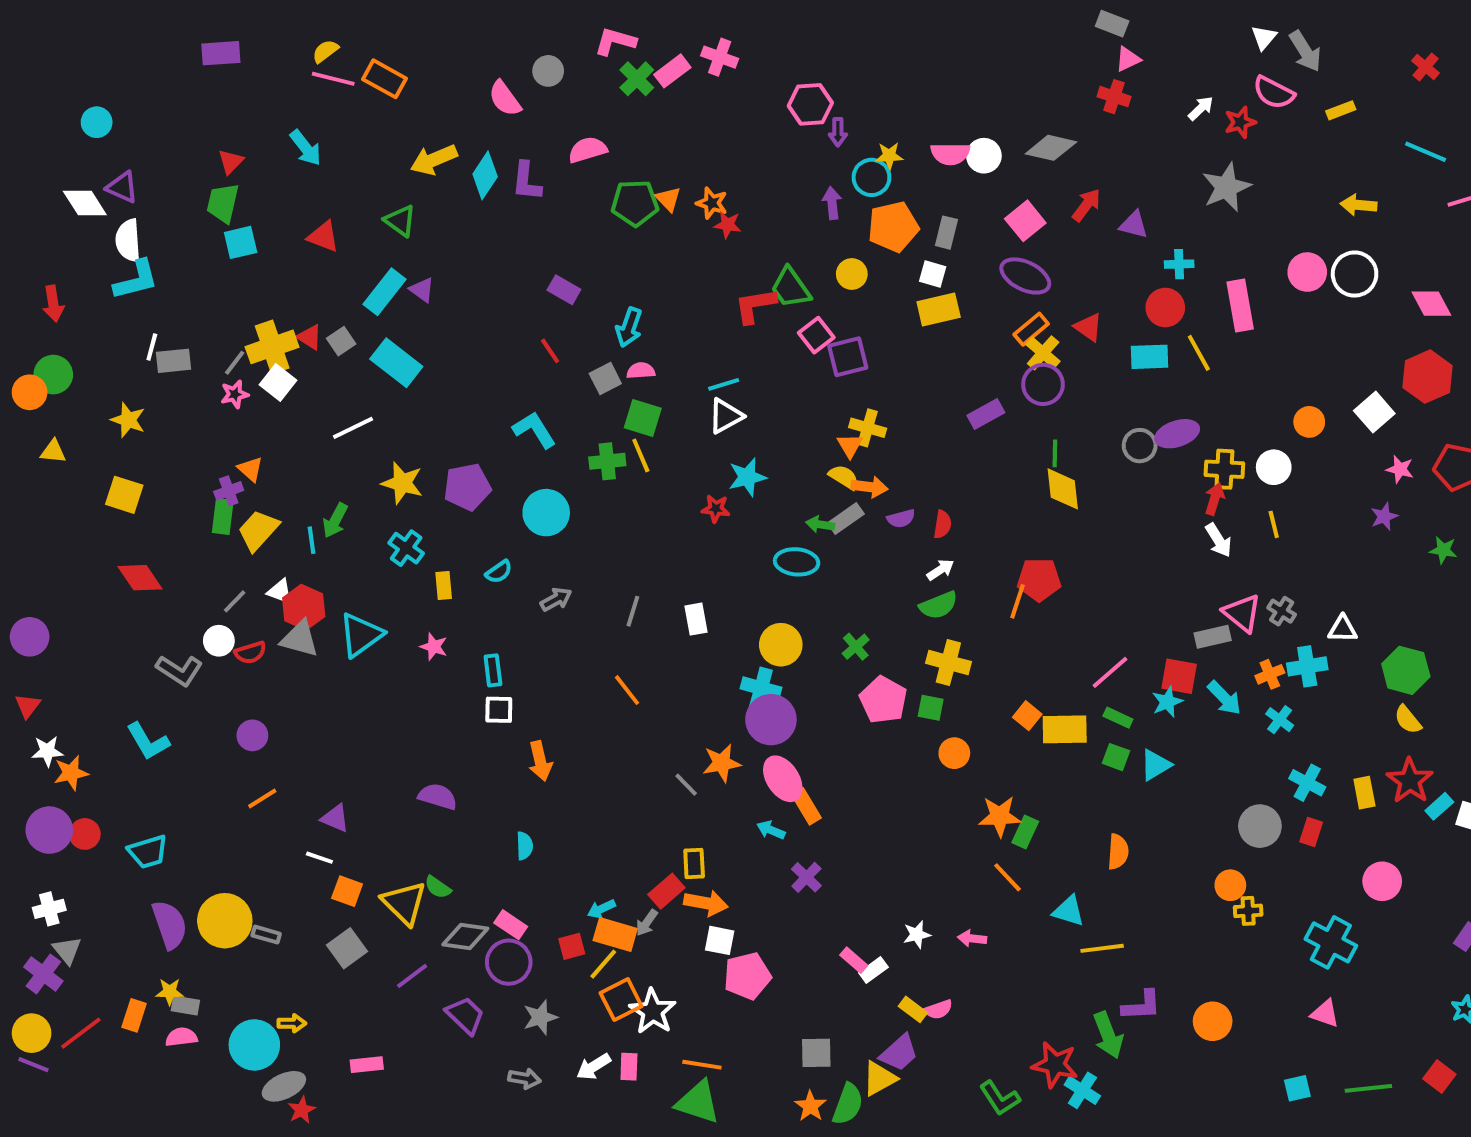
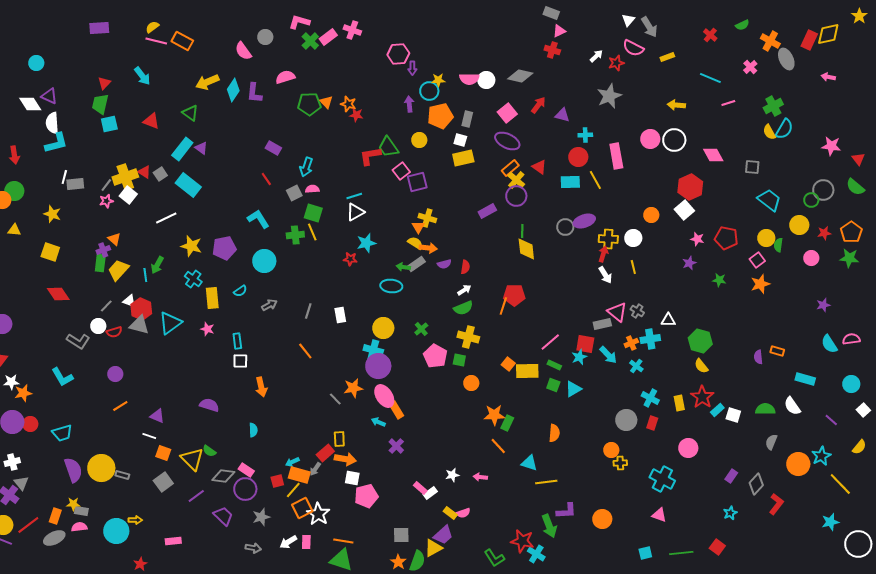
red hexagon: (1428, 377) -> (690, 187), moved
yellow rectangle: (444, 586) -> (212, 298), size x1.5
gray ellipse: (284, 1086) -> (54, 538), moved

